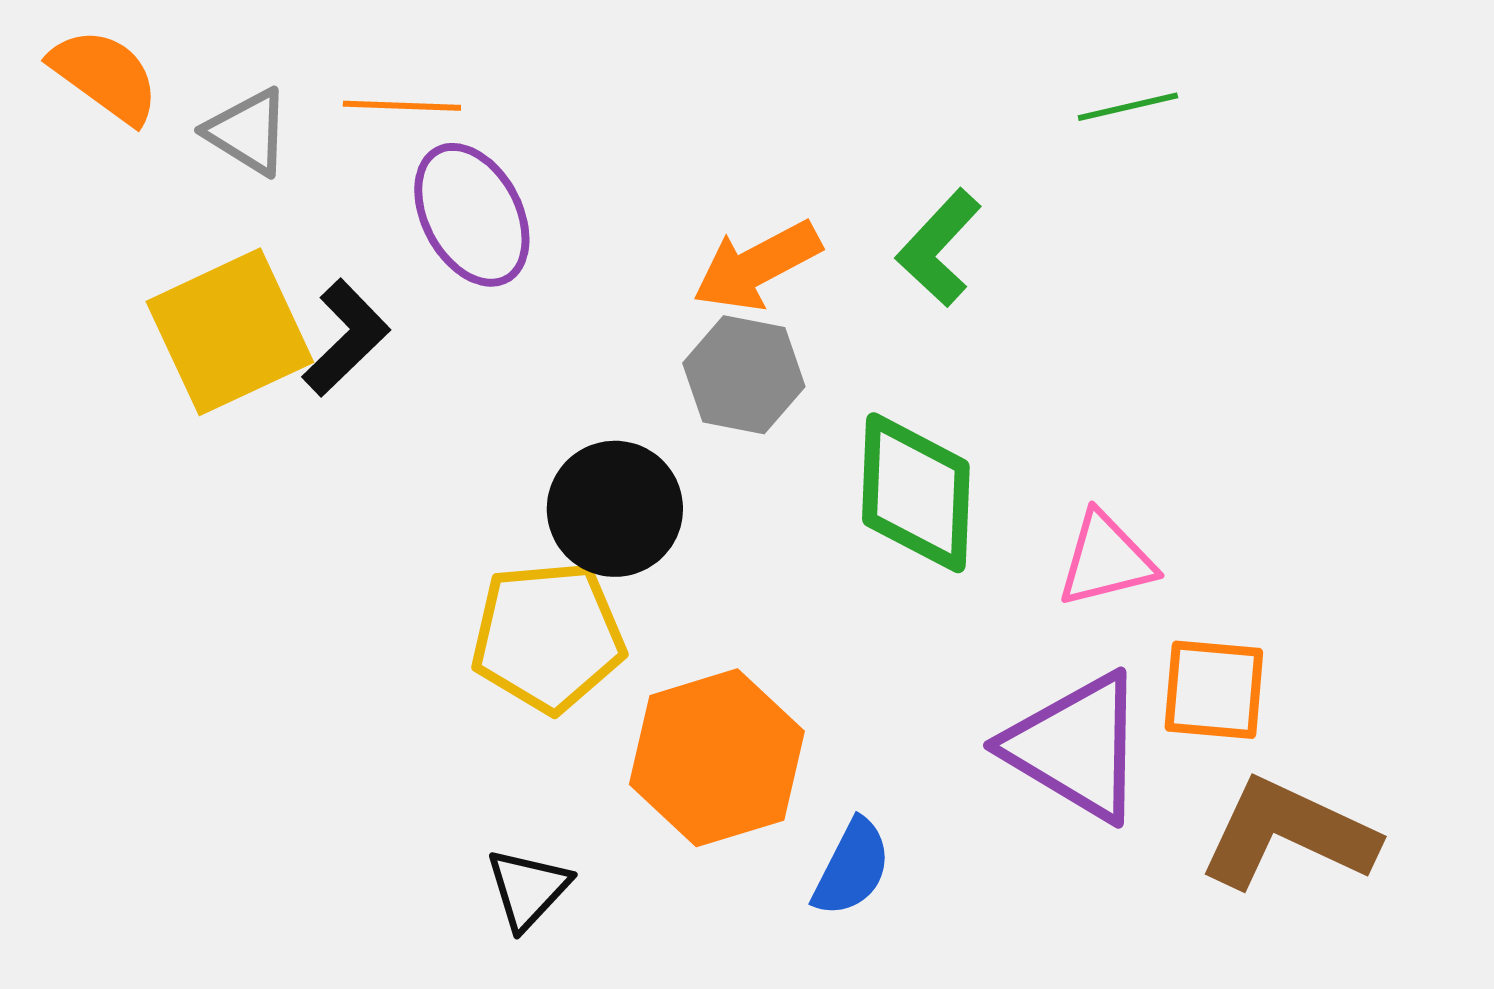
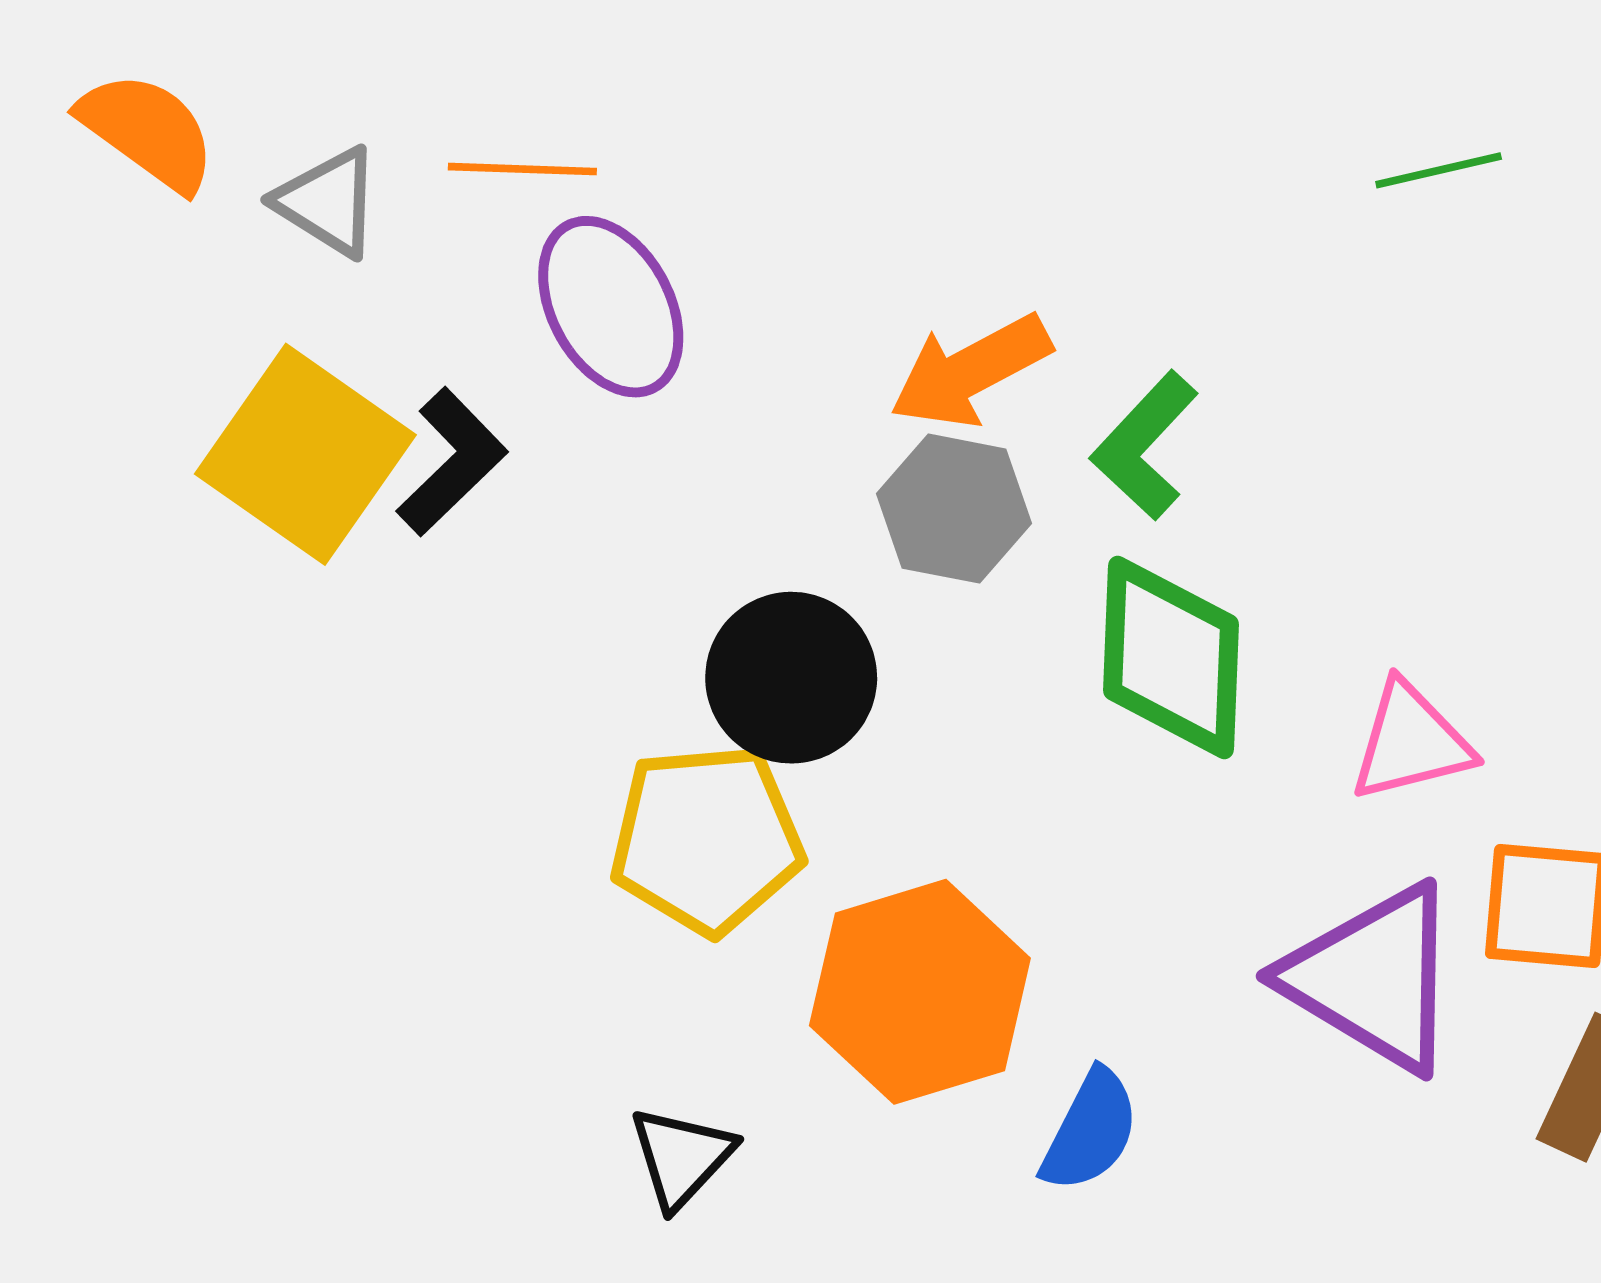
green L-shape: (939, 248) -> (1145, 445), moved
yellow square: (230, 332) -> (305, 454), turned -30

